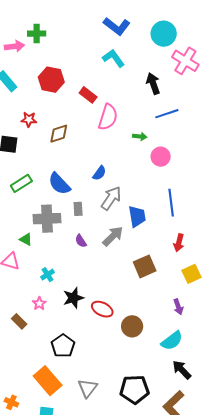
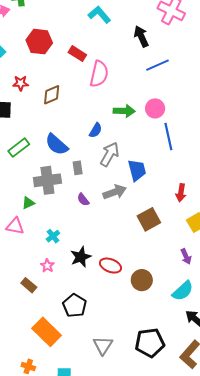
green arrow: (140, 136) -> (124, 111), moved, size x1.5
blue line: (171, 203) -> (168, 137), moved
gray arrow: (113, 236) -> (115, 192), turned 30
green triangle: (26, 239) -> (28, 203), turned -48
orange rectangle: (48, 381) -> (47, 332), moved

